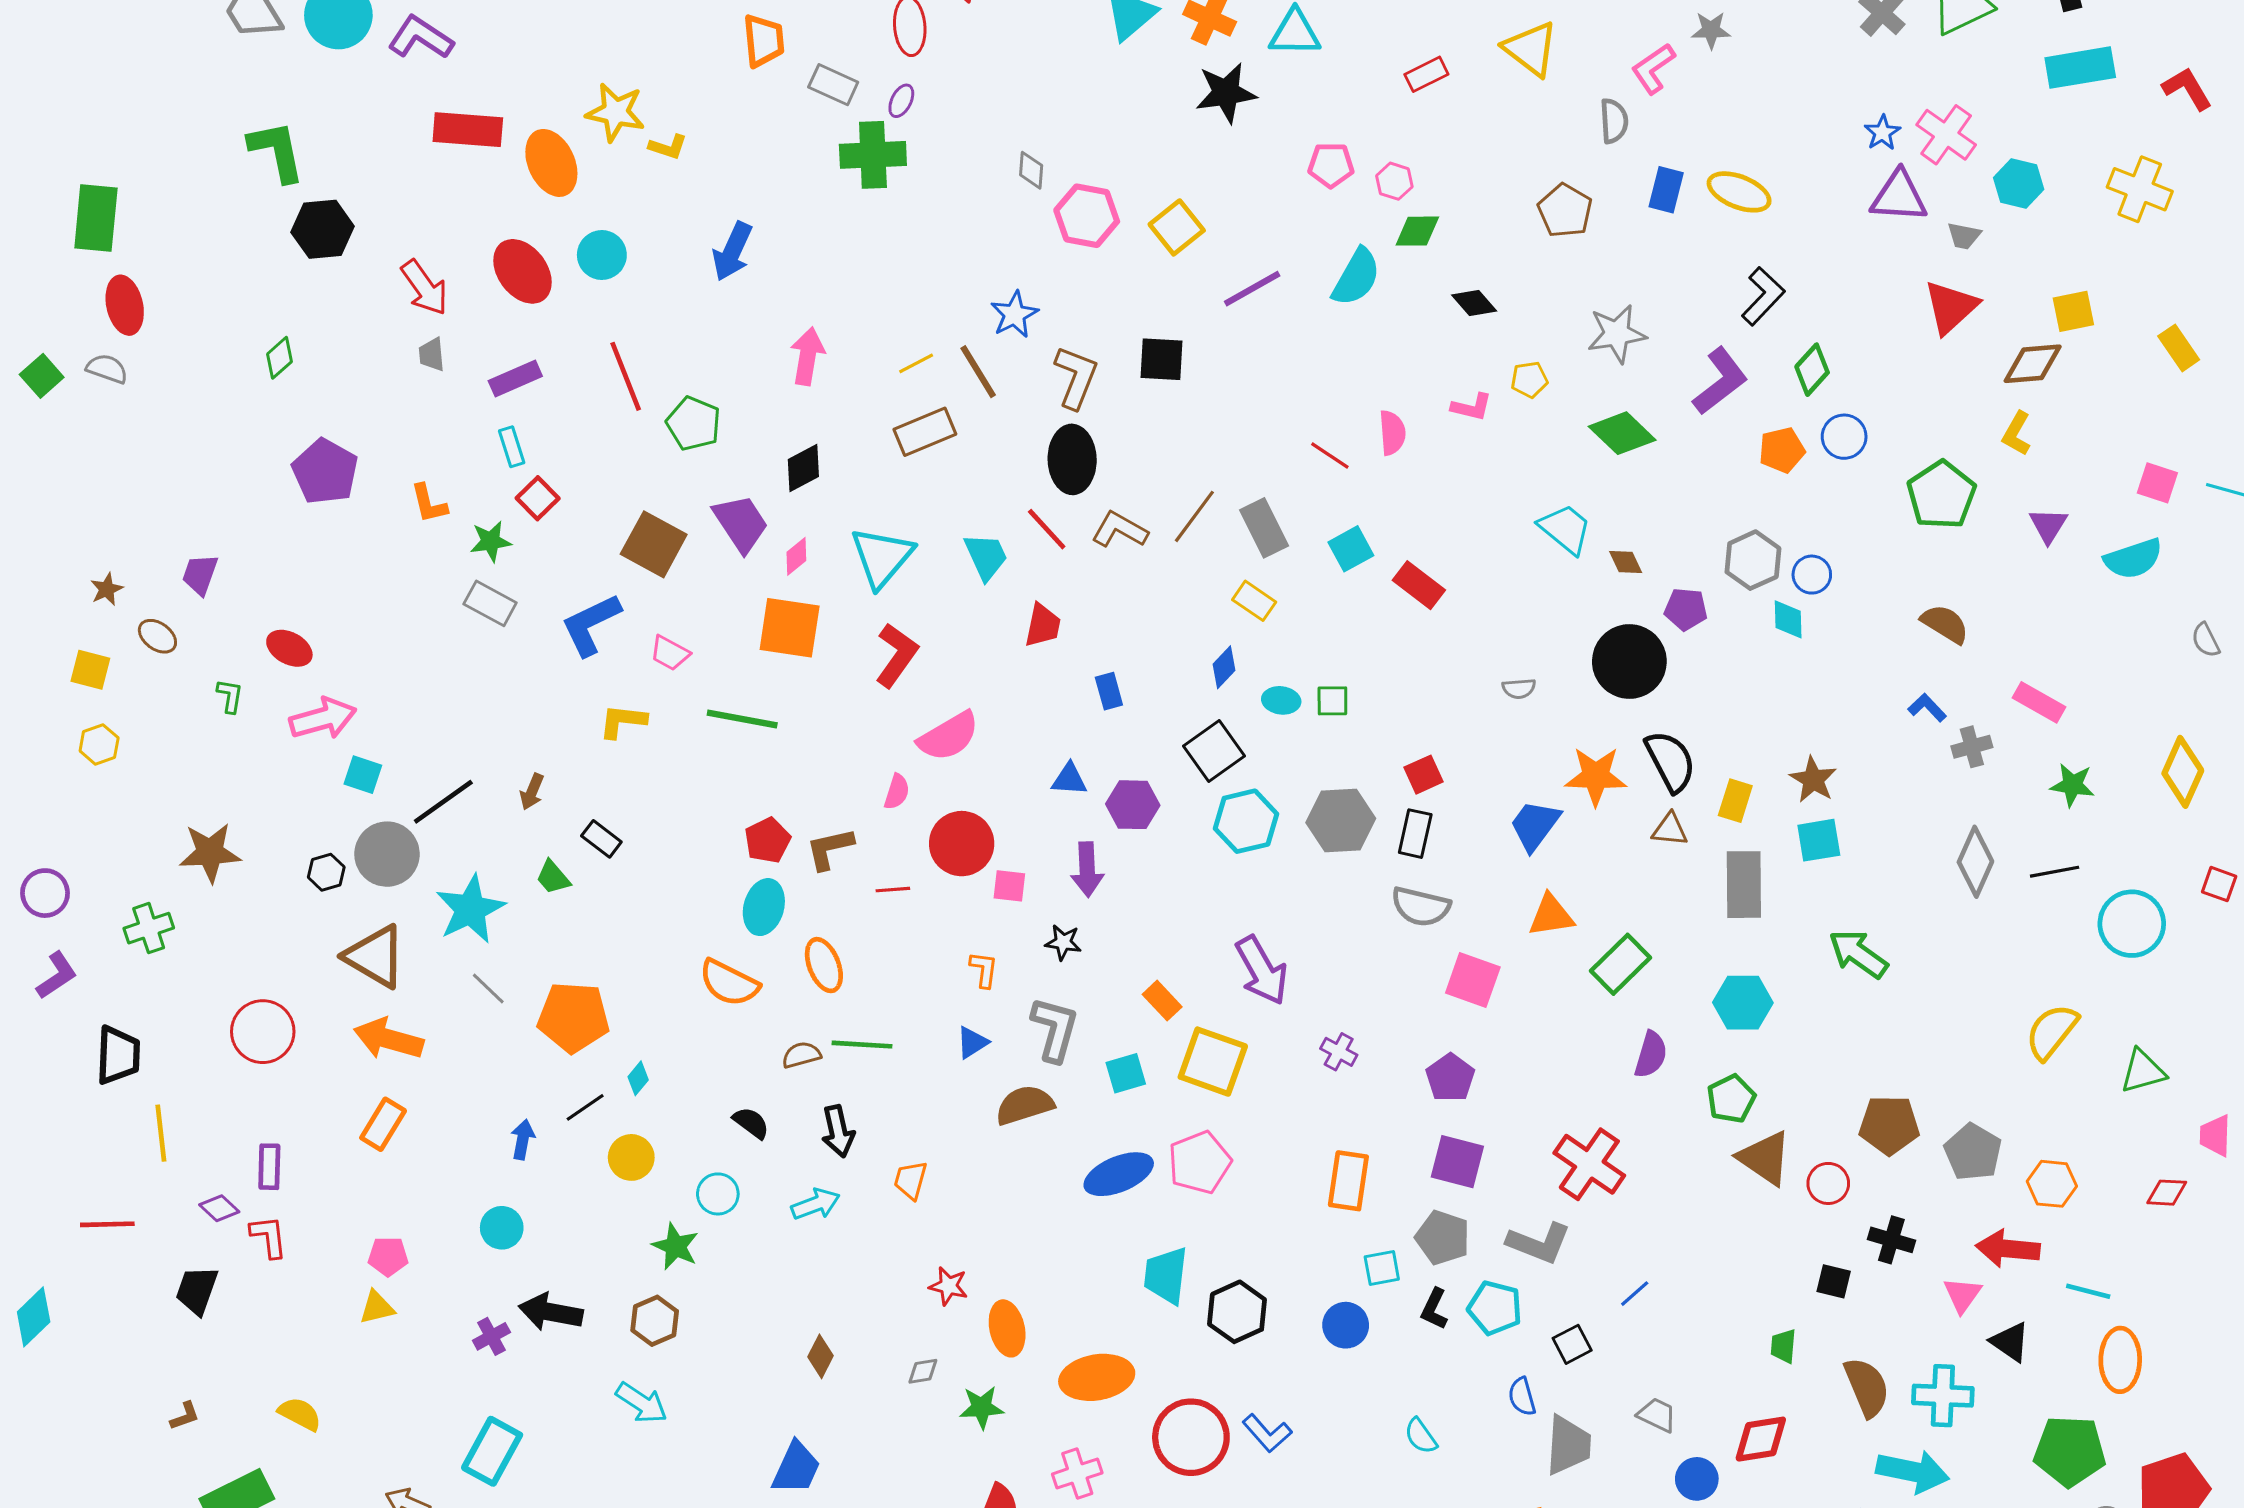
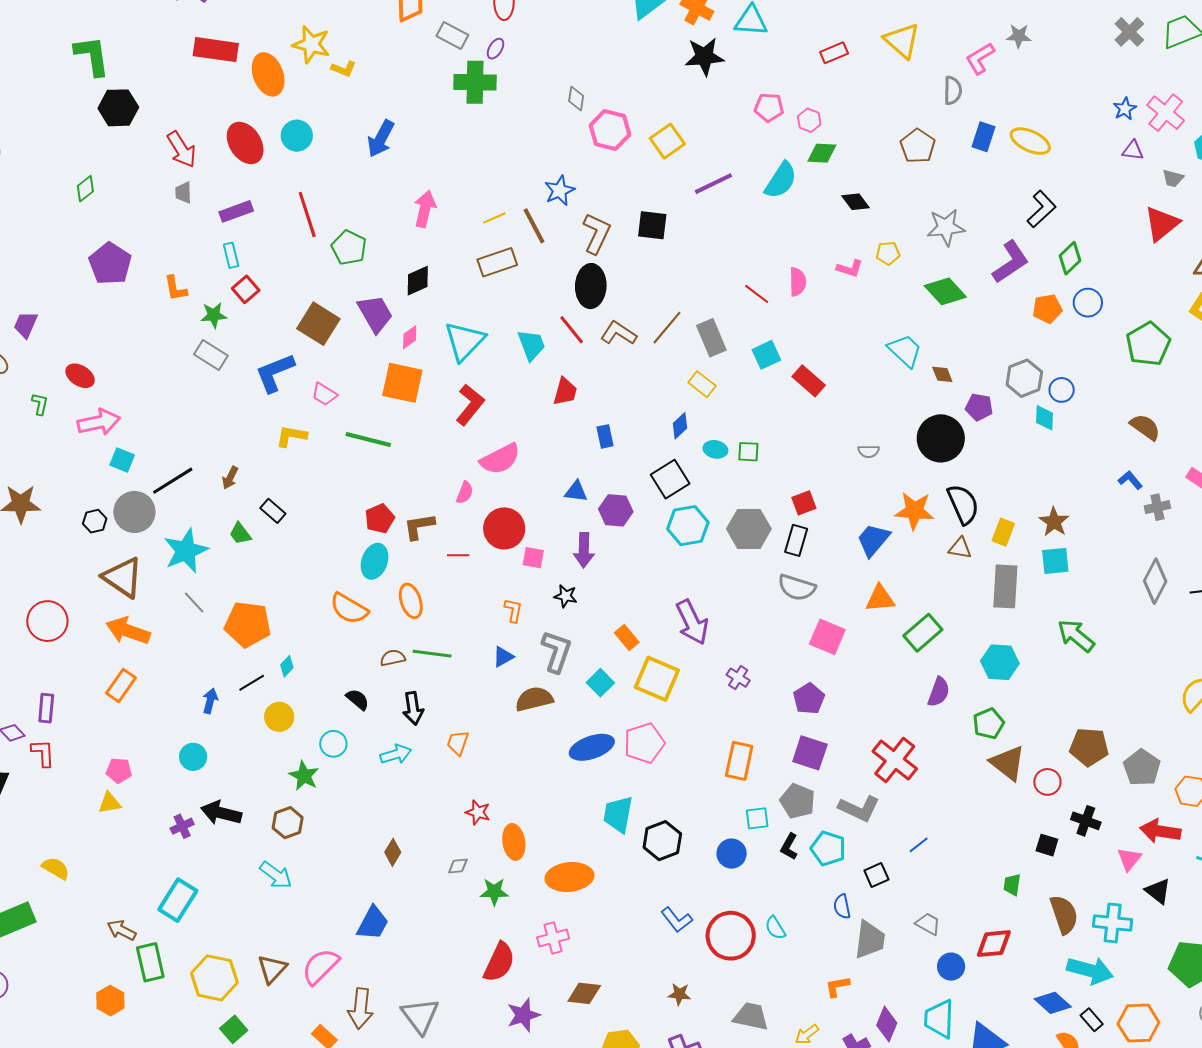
purple triangle: (1899, 196) -> (1133, 150), size x0.6
cyan square: (1126, 1073) -> (600, 683), turned -32
red circle: (1191, 1437) -> (731, 936), moved

